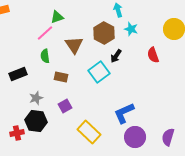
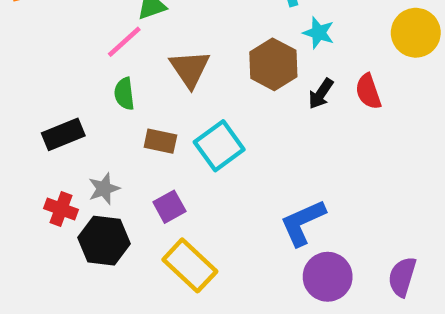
brown hexagon: (104, 33) -> (273, 64), moved
black arrow: (116, 56) -> (321, 94), moved
cyan square: (99, 72) -> (219, 146), moved
yellow rectangle: (89, 132) -> (190, 265), moved
red cross: (17, 133) -> (61, 209), moved, turned 32

